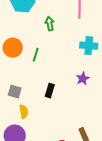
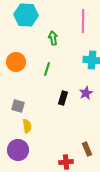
green line: (36, 55) -> (47, 69), moved
black rectangle: (50, 91) -> (63, 98), moved

